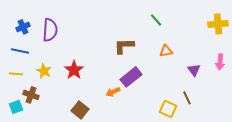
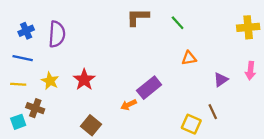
brown L-shape: (124, 46) -> (138, 17), moved
purple triangle: (194, 70) -> (221, 80), turned 32

